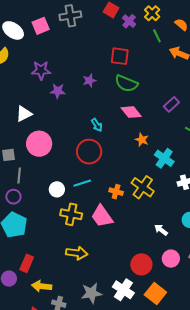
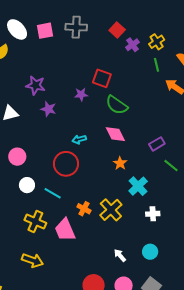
red square: (120, 56) -> (102, 78), moved
purple star: (41, 70) -> (36, 85), moved
purple star: (58, 91) -> (48, 109), moved
purple rectangle: (171, 104) -> (157, 144), moved
cyan arrow: (97, 125) -> (79, 139), turned 96
pink circle: (39, 144) -> (17, 157), moved, size x0.7
cyan line: (82, 183) -> (53, 193), turned 36
white circle: (57, 189) -> (27, 185), moved

